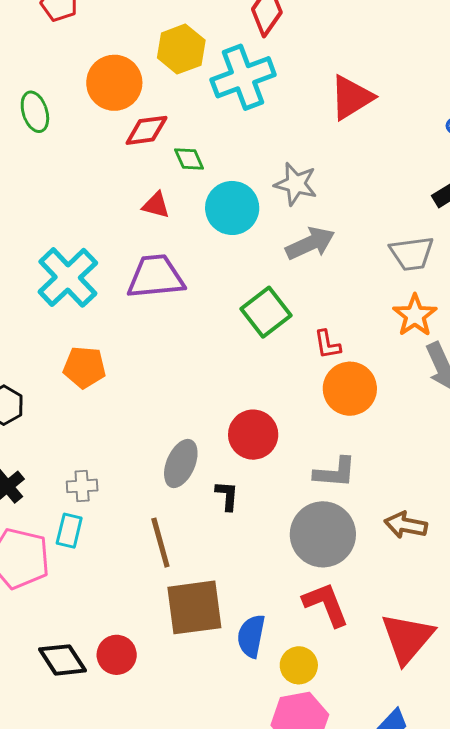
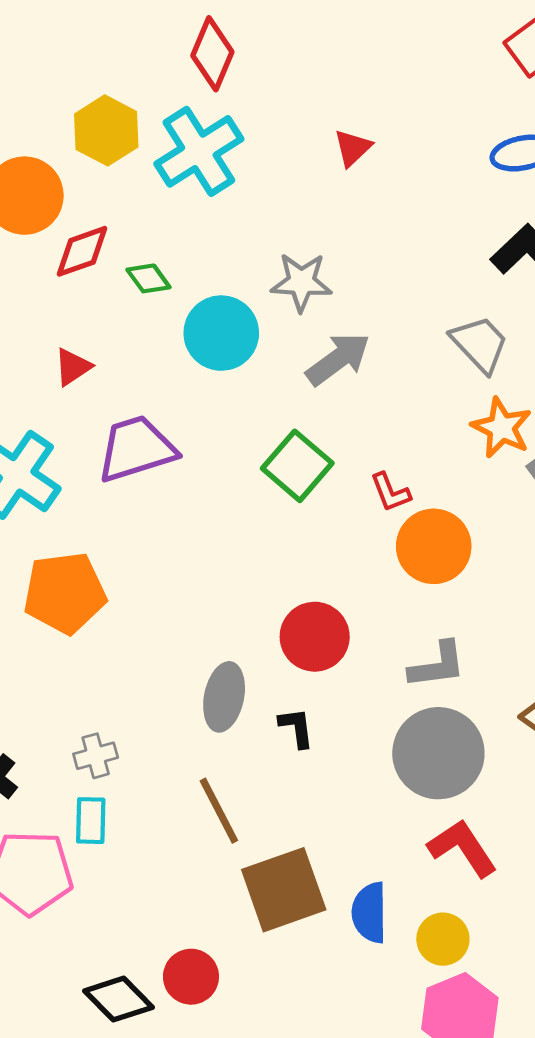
red triangle: (351, 97) -> (353, 148), size x0.6
red triangle: (156, 205) -> (73, 367), moved, turned -36
gray trapezoid: (412, 253) -> (480, 344), turned -114
orange pentagon: (84, 367) -> (65, 593), size x1.4

